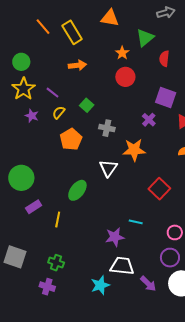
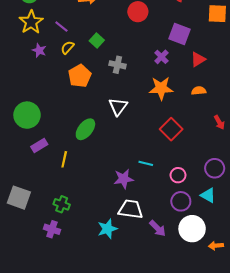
orange star: (134, 150) -> (161, 88), moved
pink circle: (175, 232) -> (178, 175), moved

